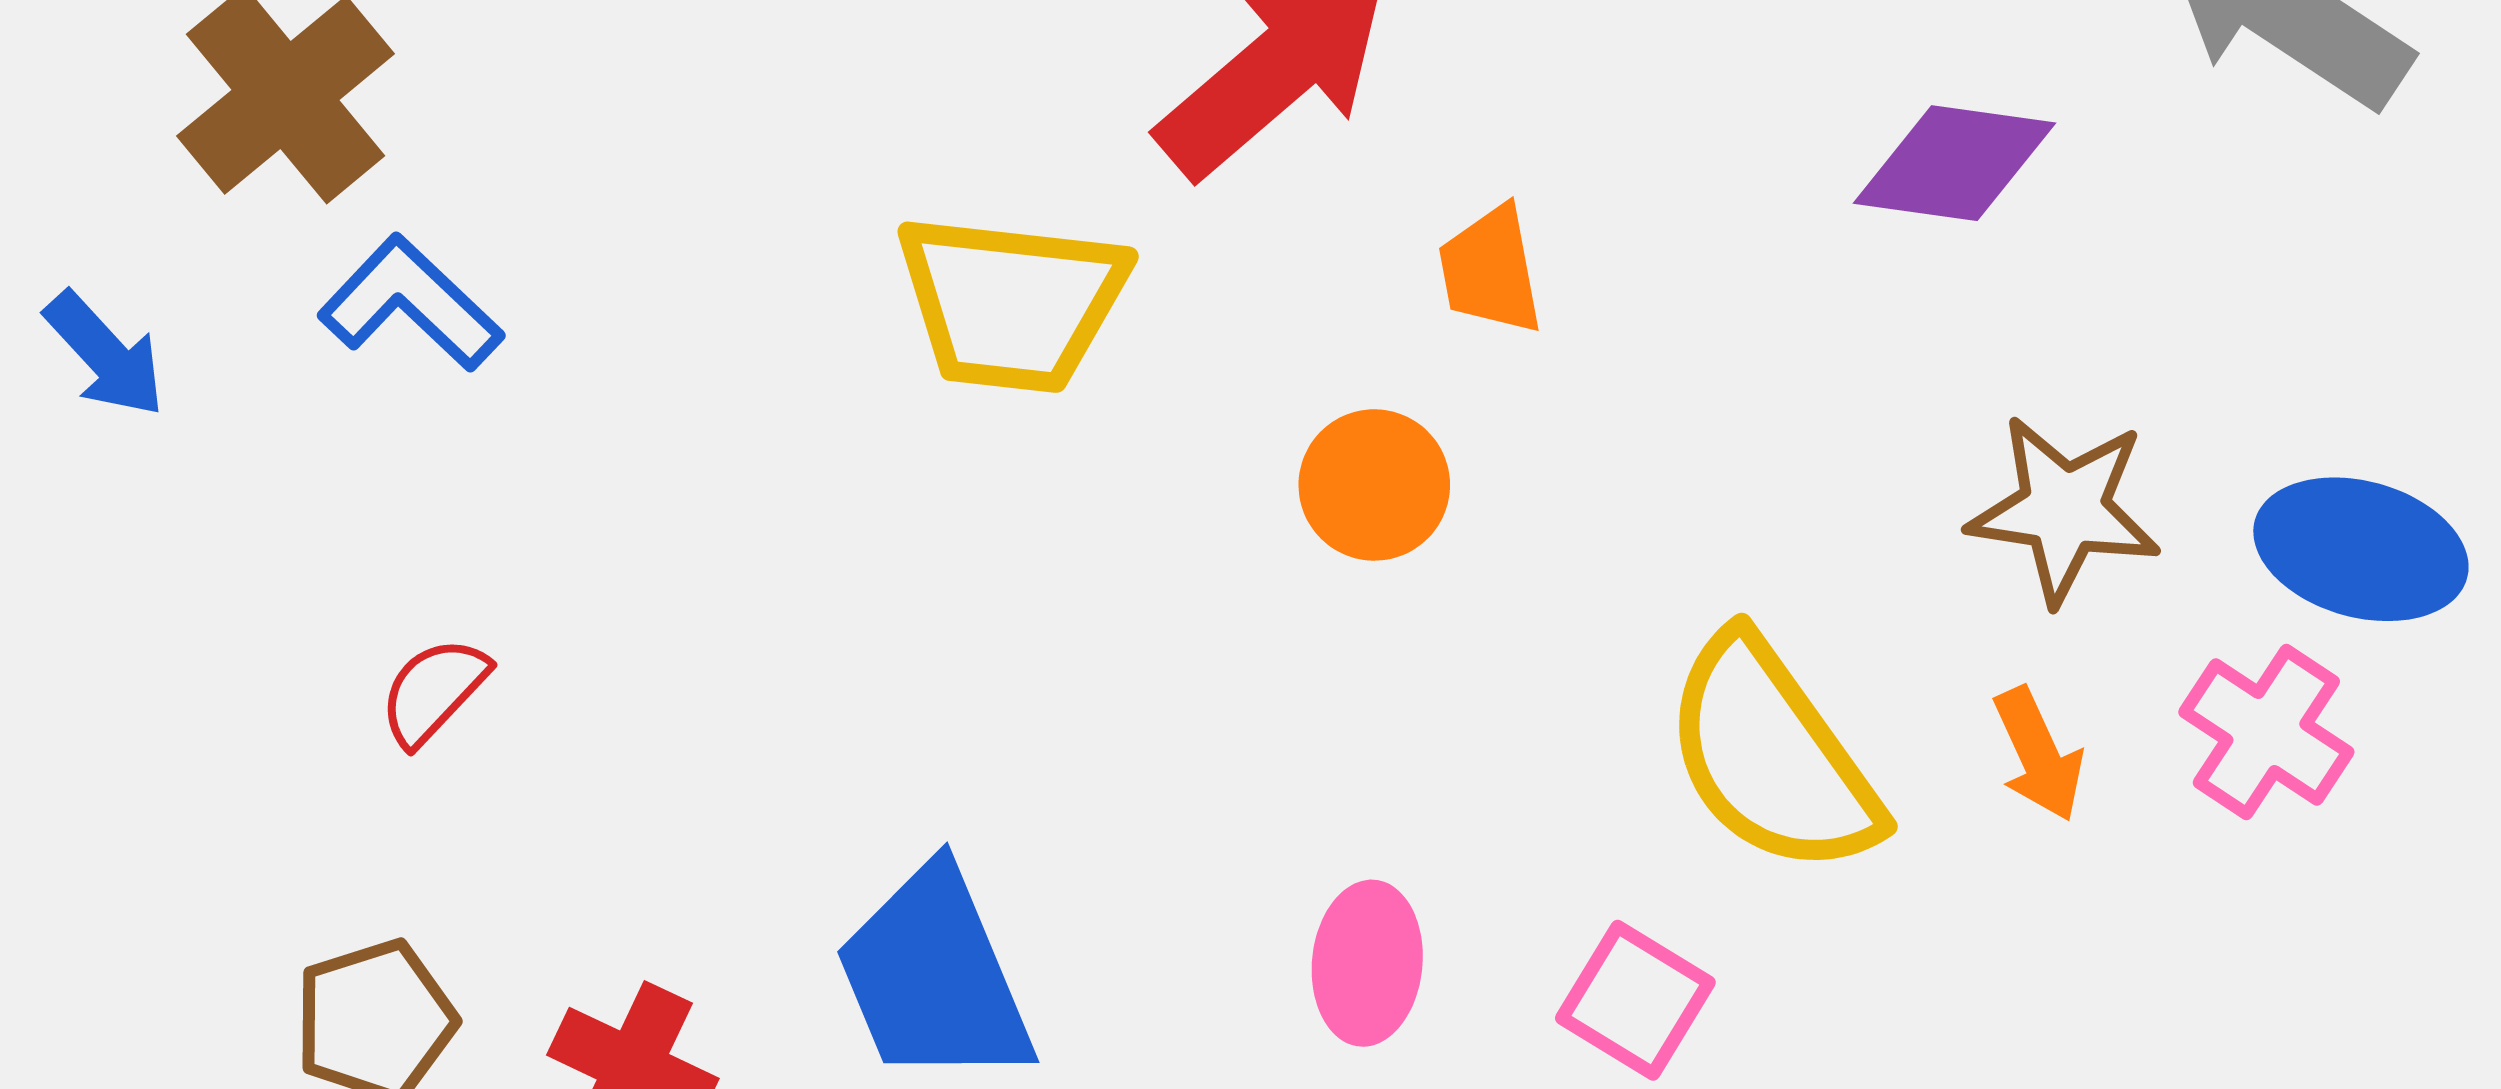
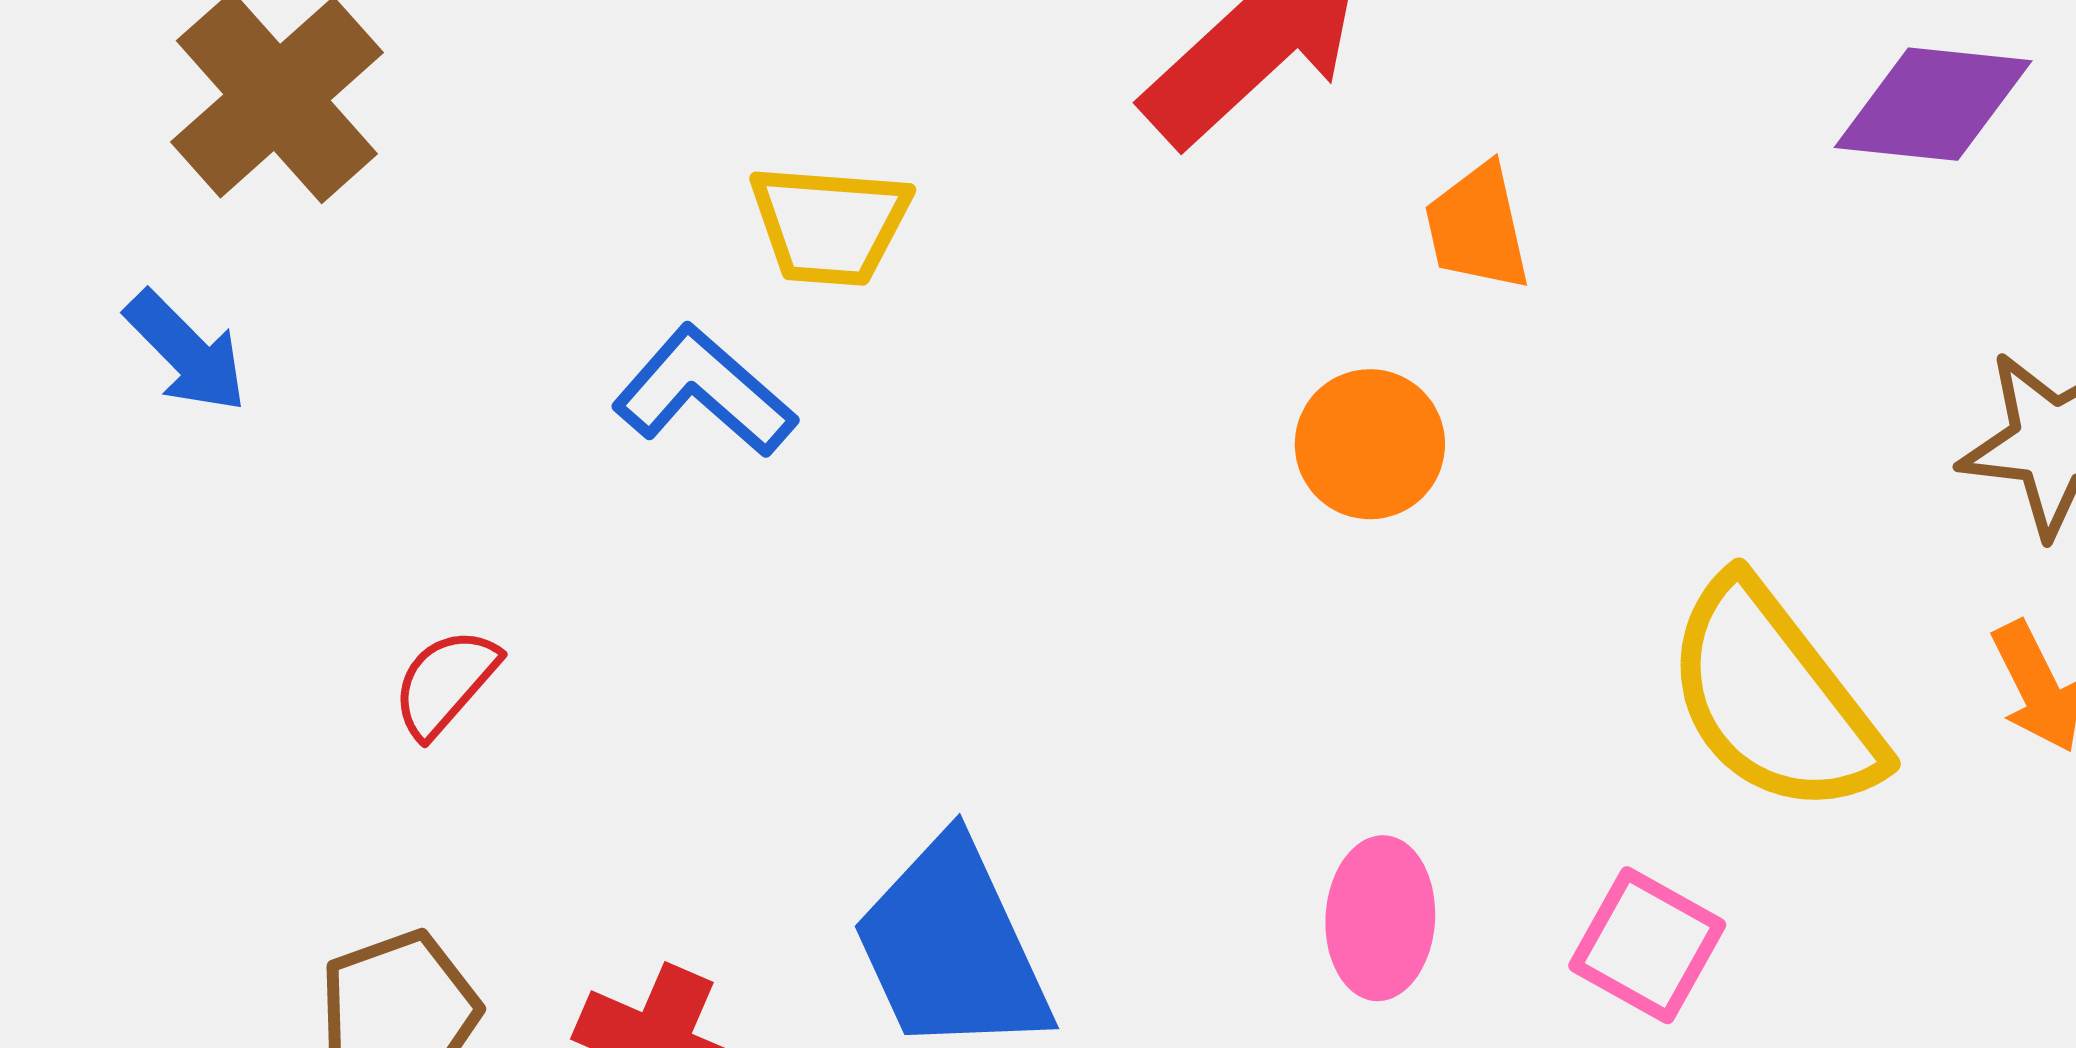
blue L-shape: (411, 303) -> (704, 392), moved
yellow trapezoid: (1012, 303) -> (830, 225), moved, size x0.7
blue arrow: (105, 354) -> (186, 352), moved

